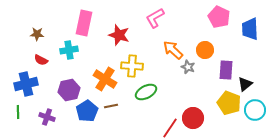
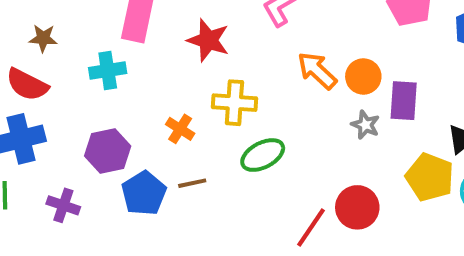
orange circle: (205, 50) -> (363, 76), moved
red semicircle: (41, 60) -> (27, 85), moved, size x1.5
gray star: (188, 67) -> (365, 125), moved
purple rectangle: (226, 70) -> (404, 101), moved
orange cross: (105, 79) -> (180, 129), size x0.6

